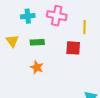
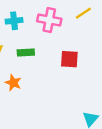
yellow line: (85, 27) -> (83, 13), moved, turned 56
orange star: (37, 67) -> (13, 83), moved

